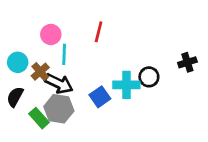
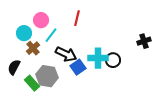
cyan line: (64, 54) -> (51, 35), turned 35
cyan circle: (18, 62) -> (24, 33), moved
black circle: (149, 77) -> (113, 60), moved
black arrow: (59, 84) -> (66, 54), moved

